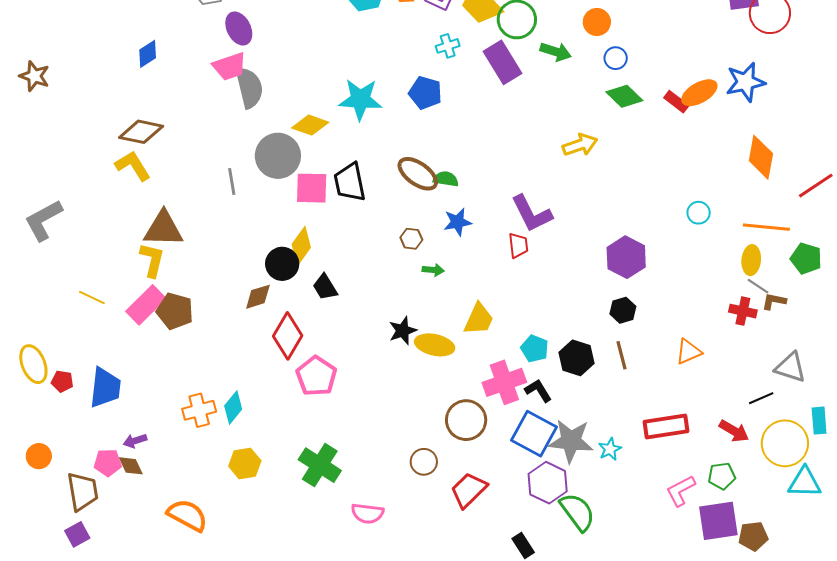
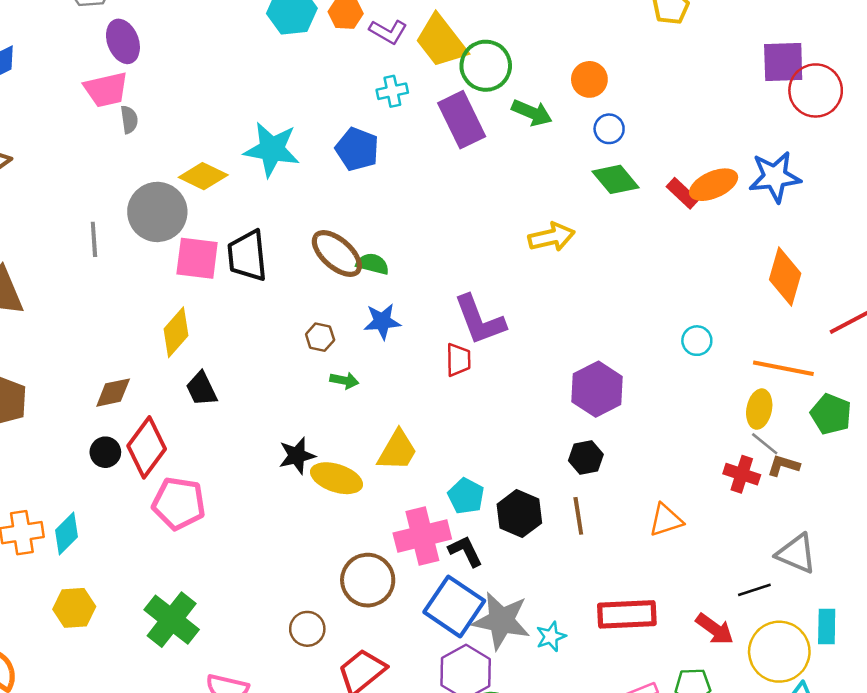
gray semicircle: (249, 88) -> (129, 120), size x0.5
black circle: (282, 264) -> (105, 452), moved, size x0.7
pink pentagon: (316, 376) -> (179, 503), turned -30

